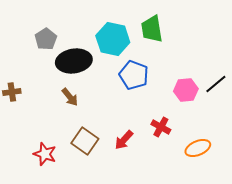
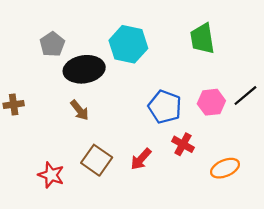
green trapezoid: (152, 29) -> (202, 39), moved
blue pentagon: (134, 75) -> (165, 107), moved

